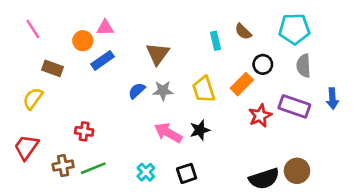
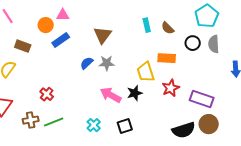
cyan pentagon: (294, 29) -> (207, 16), turned -30
brown semicircle: (243, 32) -> (168, 28), moved
black circle: (263, 64) -> (193, 43), moved
orange rectangle: (242, 84) -> (167, 58), turned 48
yellow trapezoid: (204, 89) -> (146, 72), moved
purple rectangle: (294, 106) -> (202, 99), moved
red star: (260, 116) -> (171, 88), moved
red cross: (84, 131) -> (47, 94), turned 32

